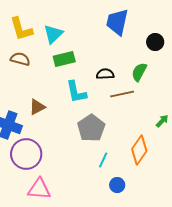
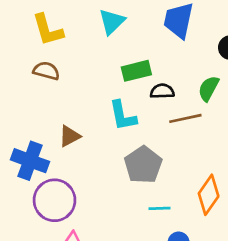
cyan triangle: (53, 34) -> (112, 22), moved
green rectangle: (64, 59) -> (136, 71), moved
cyan line: (103, 160) -> (159, 208), turned 63

